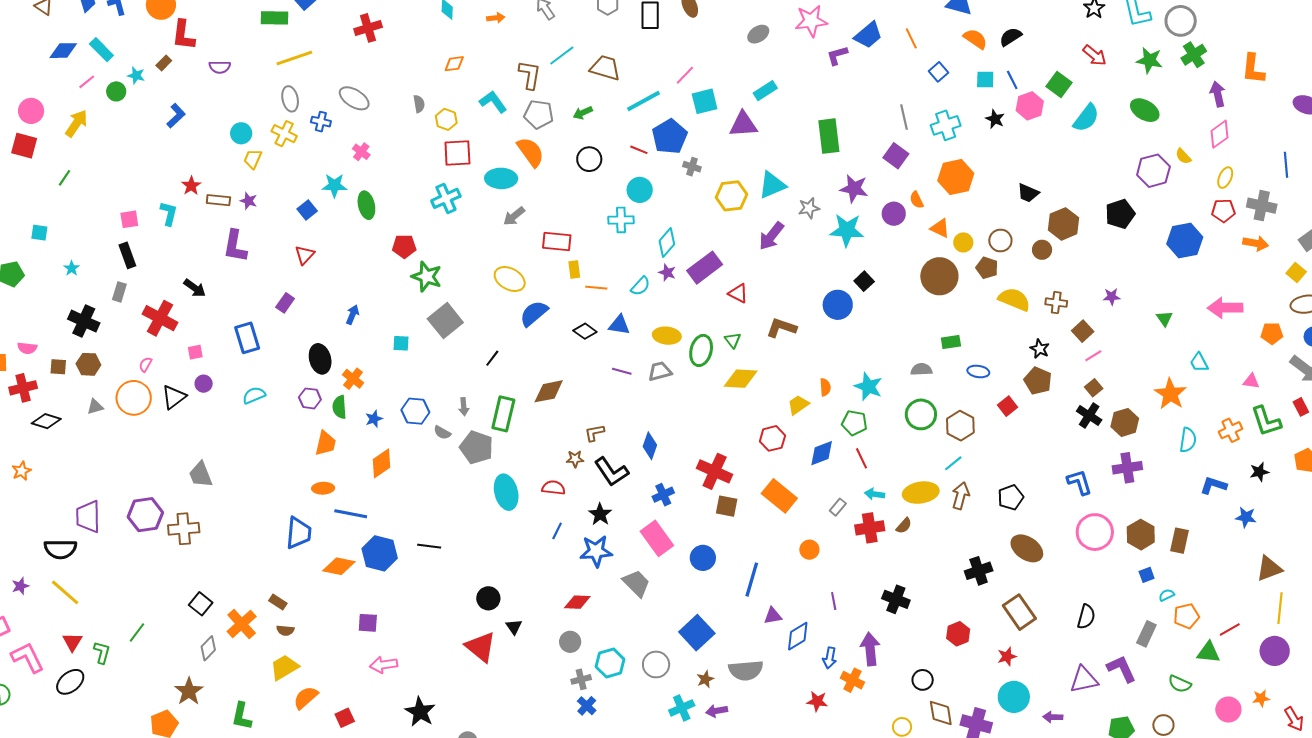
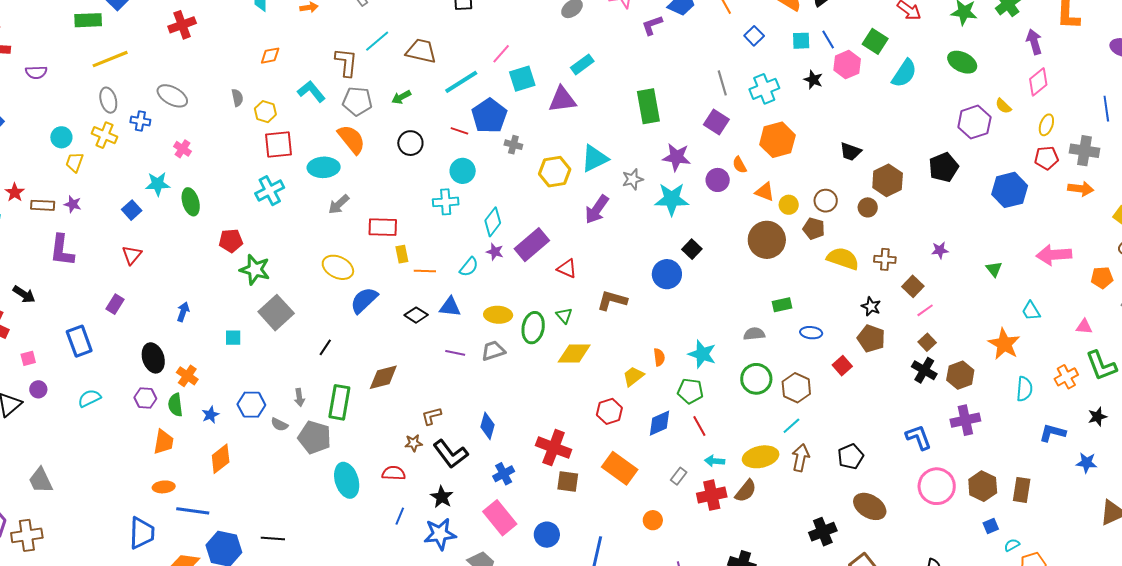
brown semicircle: (904, 526) -> (746, 491), size x1.4

